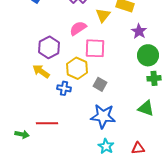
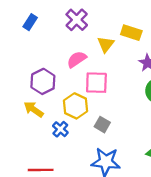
blue cross: (64, 88) -> (60, 129), turned 32

